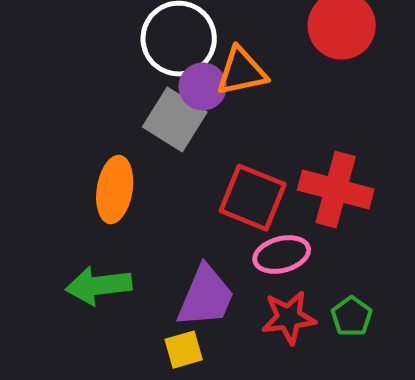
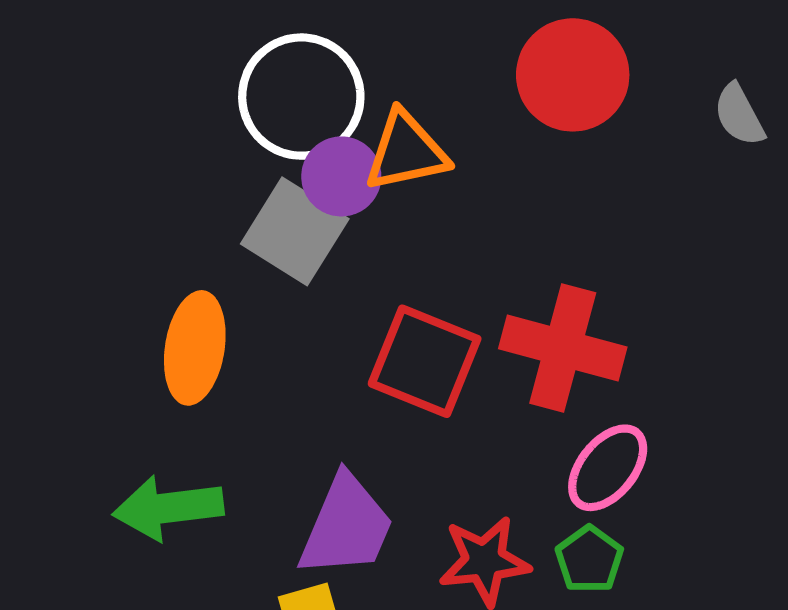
pink ellipse: (282, 255) -> (608, 468), moved, turned -36

